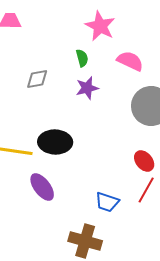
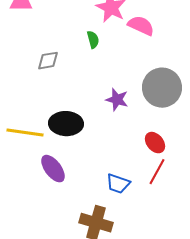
pink semicircle: (130, 61) -> (141, 26), moved
purple star: (87, 88) -> (117, 100), moved, turned 30

